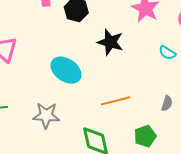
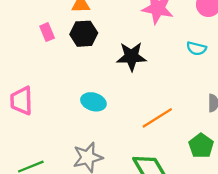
cyan ellipse: (66, 70) -> (93, 102), size x0.7

